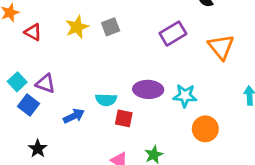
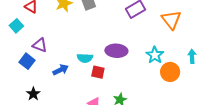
cyan square: (17, 82) -> (16, 26), moved
cyan star: (185, 96) -> (155, 55), moved, turned 30
orange circle: (205, 129) -> (170, 72), moved

